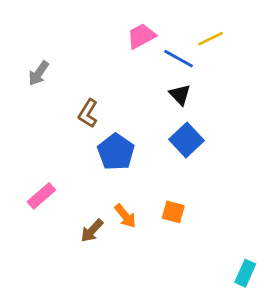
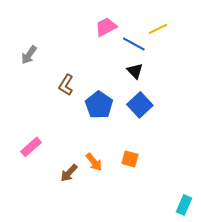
blue pentagon: (116, 152) -> (99, 105), moved

